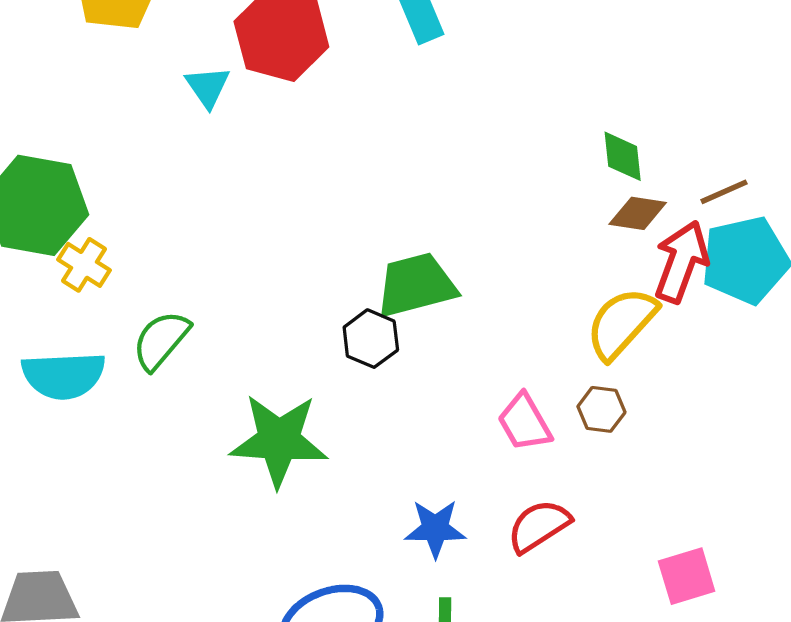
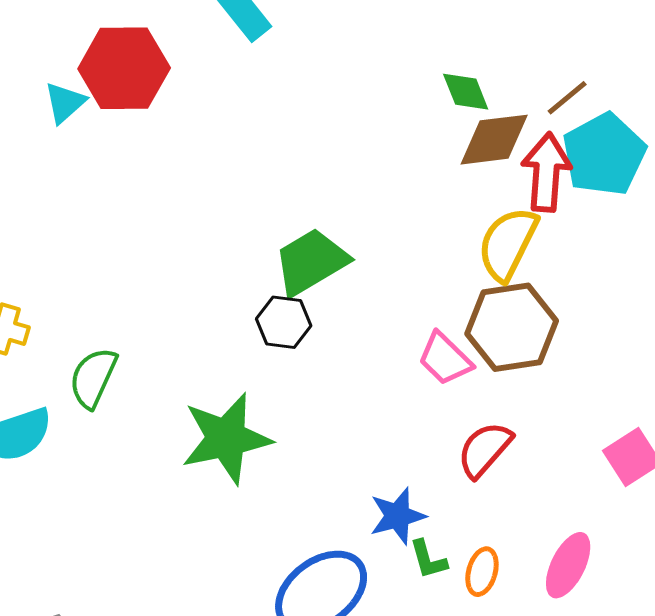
cyan triangle: (208, 87) -> (65, 103), moved, turned 39
brown diamond: (638, 213) -> (494, 140), size x1.4
brown hexagon: (601, 409) -> (512, 327), size x2.0
blue star: (435, 529) -> (398, 516), moved

